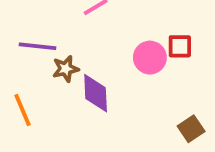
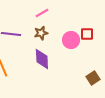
brown star: (66, 69) -> (41, 33), moved

